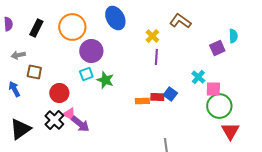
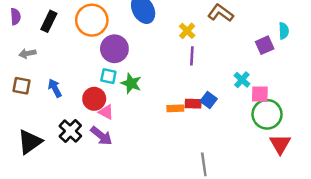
brown square: (34, 72) -> (21, 86), moved
cyan square: (86, 74) -> (108, 76), turned 32
blue arrow: (14, 89) -> (55, 88), moved
red circle: (59, 93) -> (94, 99), moved
pink triangle: (69, 114) -> (106, 112), moved

